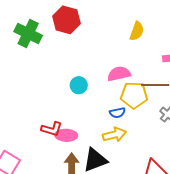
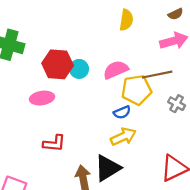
red hexagon: (66, 20) -> (58, 64), moved
cyan circle: (79, 85) -> (79, 69), moved
pink ellipse: (66, 135) -> (42, 98), moved

